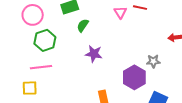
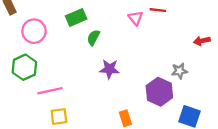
green hexagon: (45, 40) -> (24, 67), moved
yellow square: (30, 88) -> (59, 116), moved

